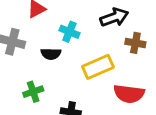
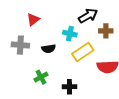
cyan cross: (69, 32) -> (70, 34), moved

